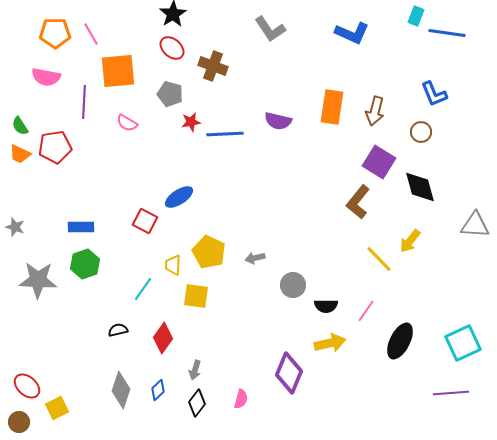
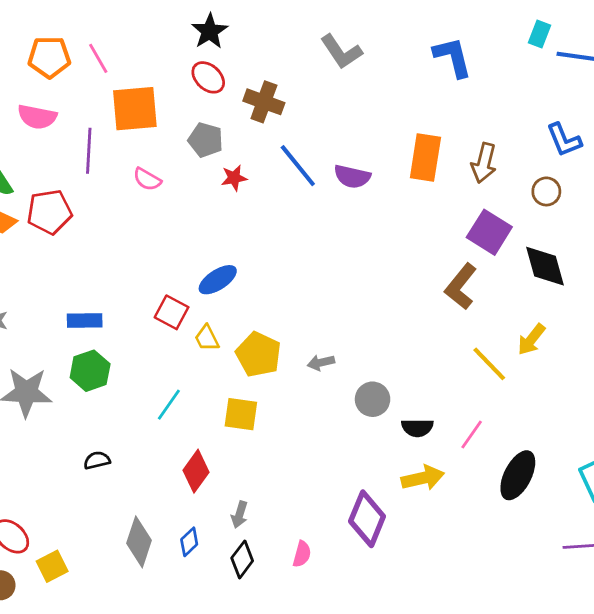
blue L-shape: (352, 33) -> (453, 57), turned -128
blue line: (225, 134) -> (298, 166), moved, turned 54
yellow trapezoid: (173, 265) -> (207, 338), moved, turned -30
black semicircle: (118, 330) -> (97, 460), moved

